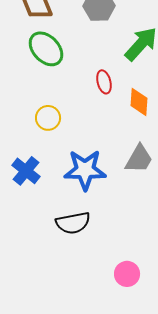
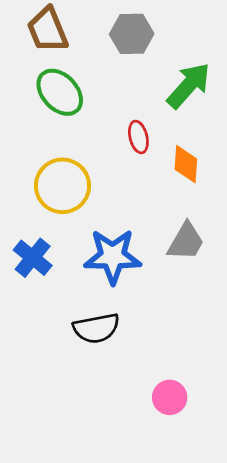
yellow circle: (48, 118) -> (62, 186), size x1.6

